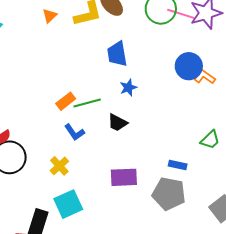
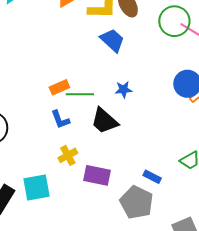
blue trapezoid: (117, 54) -> (112, 40), moved, turned 128
black trapezoid: (118, 123) -> (104, 121), size x1.4
yellow cross: (59, 166) -> (68, 155), moved

